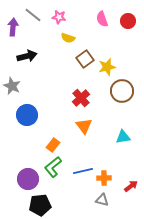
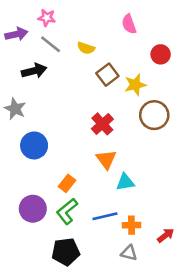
gray line: (33, 15) -> (51, 44), moved
pink star: (59, 17) -> (47, 18), moved
red circle: (128, 21) -> (161, 54), moved
purple arrow: (13, 27) -> (16, 34), turned 72
cyan triangle: (123, 137) -> (125, 182), moved
purple circle: (28, 179) -> (33, 209), moved
black pentagon: (40, 205) -> (66, 252), moved

